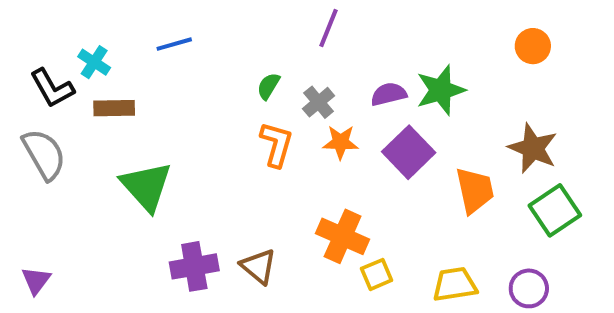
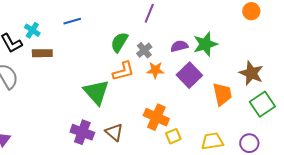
orange circle: (533, 46) -> (251, 11), moved
green semicircle: (268, 86) -> (119, 42), size x1.5
orange L-shape: (276, 144) -> (123, 71), turned 60
green triangle: (146, 186) -> (96, 92), moved
purple cross: (194, 266) -> (82, 132), turned 30

